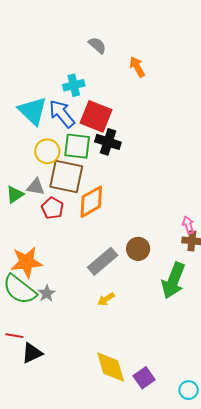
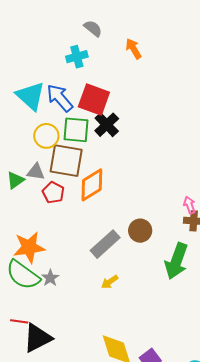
cyan cross: (74, 85) -> (77, 57), moved
black cross: (108, 142) -> (107, 125), turned 30
black triangle: (32, 353) -> (37, 338), size x1.4

